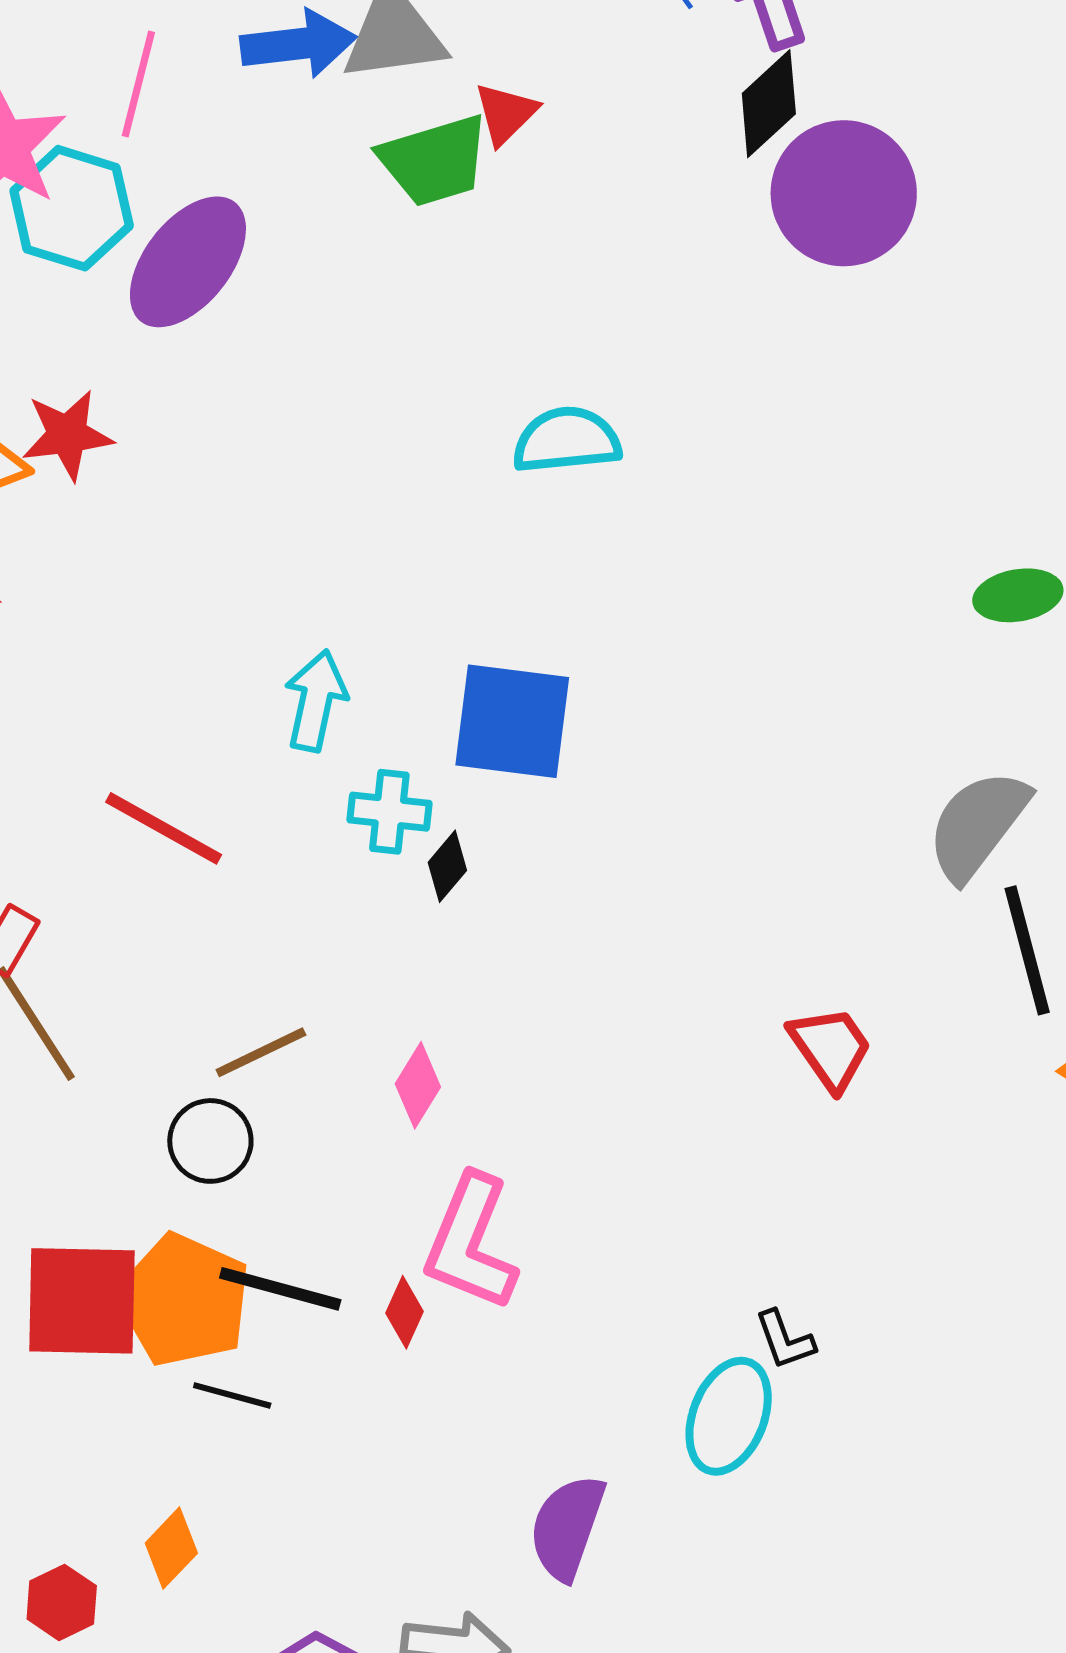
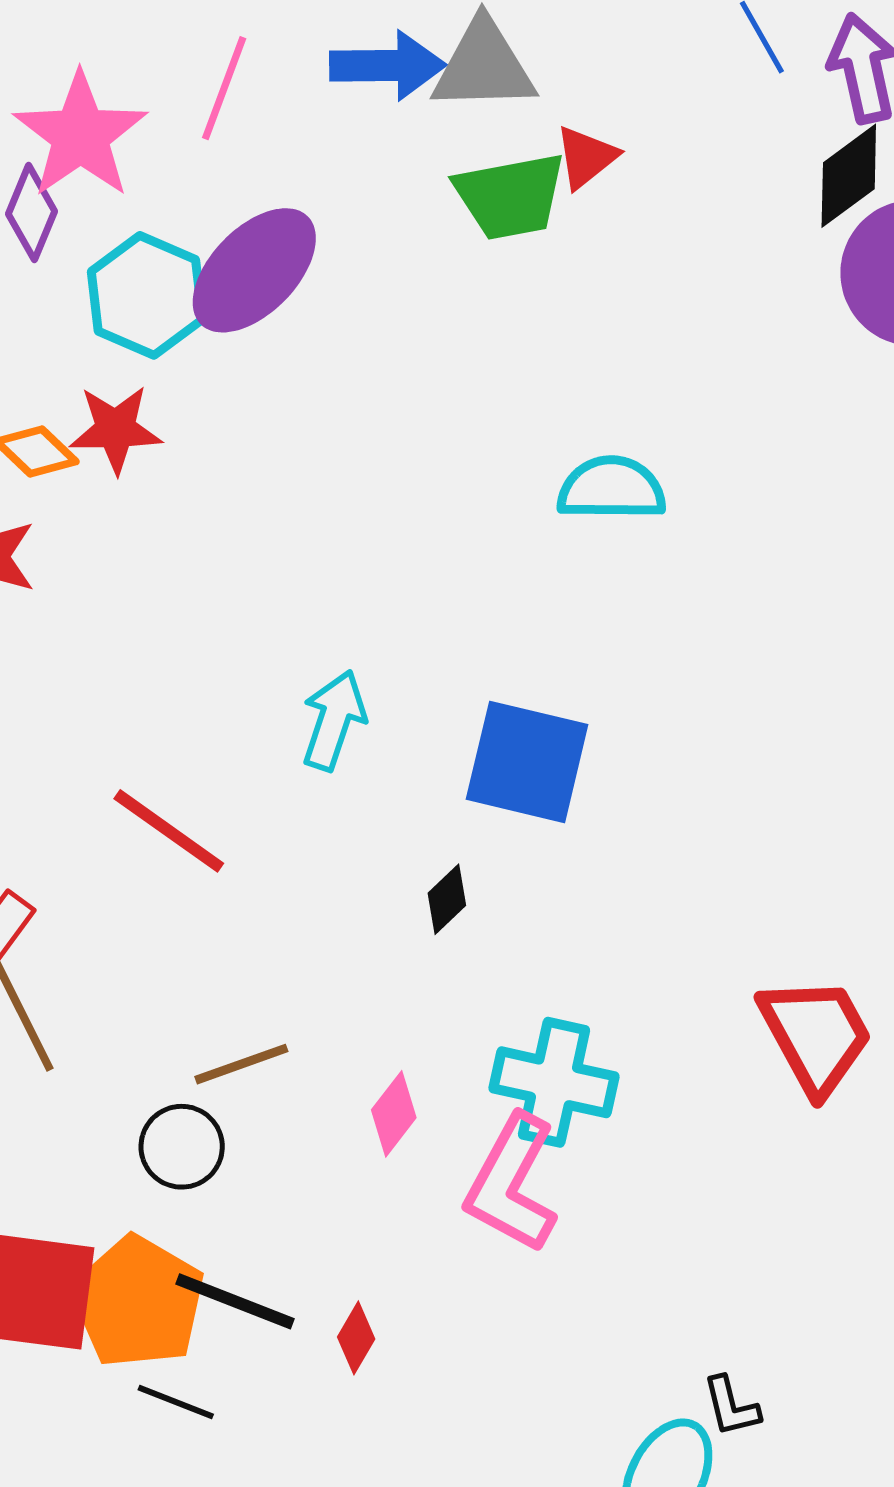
cyan hexagon: (72, 208) -> (147, 295), moved
cyan cross: (389, 812) -> (554, 1082), moved, size x1.5
red trapezoid: (831, 1048) -> (816, 1035), moved, size x1.4
pink L-shape: (471, 1243) -> (512, 1184), moved

